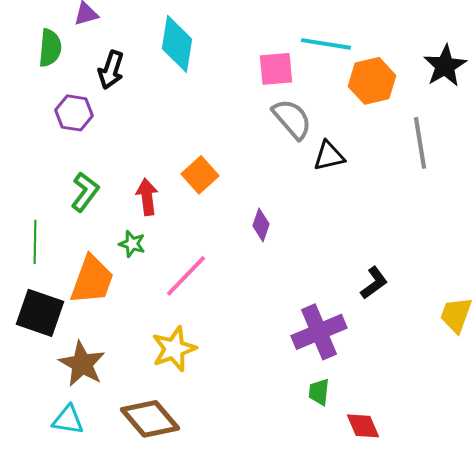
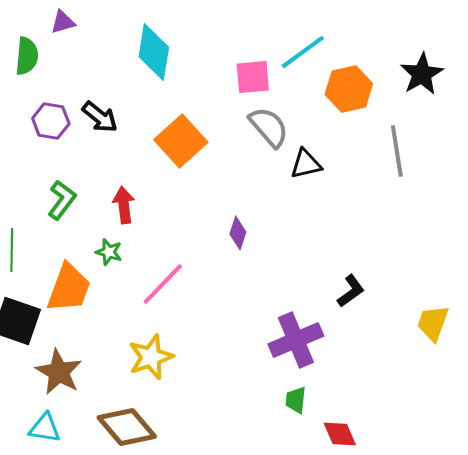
cyan line: (326, 44) -> (303, 52), turned -45
black arrow: (111, 70) -> (100, 117), moved, turned -69
orange square: (200, 175) -> (181, 141), moved, size x1.4

